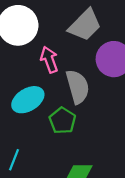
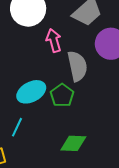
cyan ellipse: (28, 100) -> (31, 92), moved

